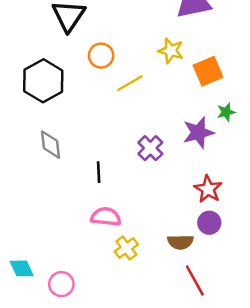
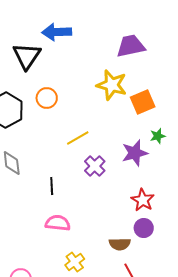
yellow star: (171, 51) -> (112, 85), size x1.4
orange circle: (101, 56) -> (47, 98), moved
yellow line: (130, 83) -> (78, 138), moved
yellow cross: (126, 248) -> (75, 262), moved

